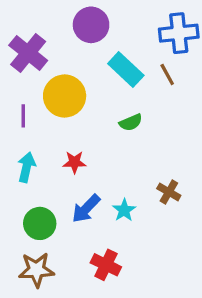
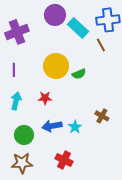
purple cross: (28, 53) -> (17, 32), turned 30
cyan rectangle: (126, 70) -> (78, 28), moved
yellow circle: (65, 96) -> (56, 66), moved
blue arrow: (86, 209) -> (52, 126), turned 36

